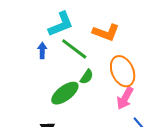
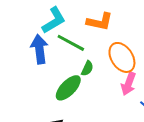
blue arrow: (42, 50) -> (39, 49), size x1.8

